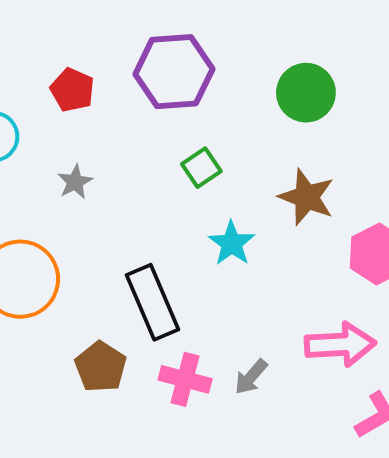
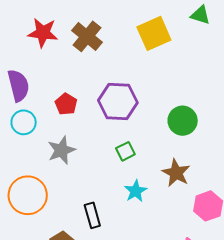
gray star: (75, 182) -> (61, 150), size x1.6
black rectangle: (153, 302) -> (92, 215), size x0.7

